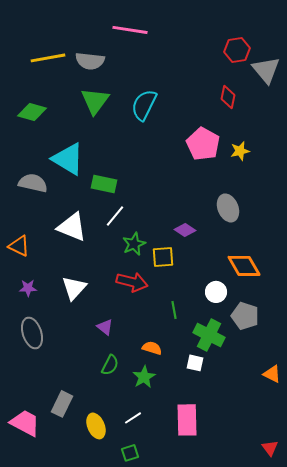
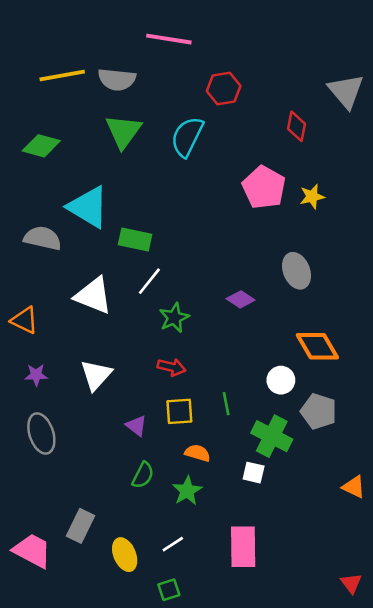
red hexagon: (237, 50) -> (224, 89), moved
yellow square: (163, 257) -> (179, 411), moved
red arrow: (132, 282) -> (172, 367), size x0.7

